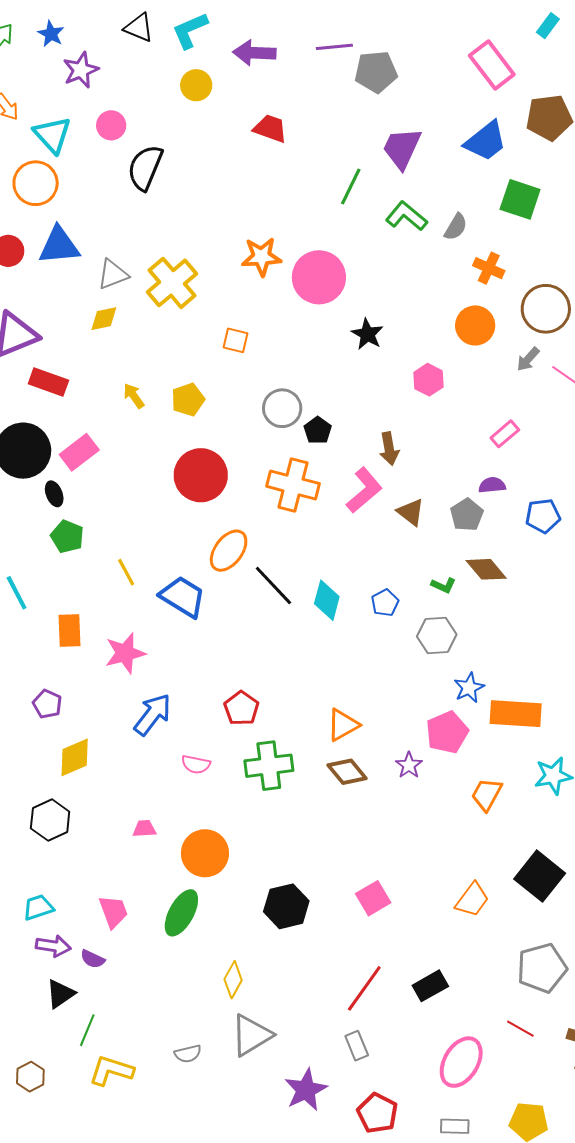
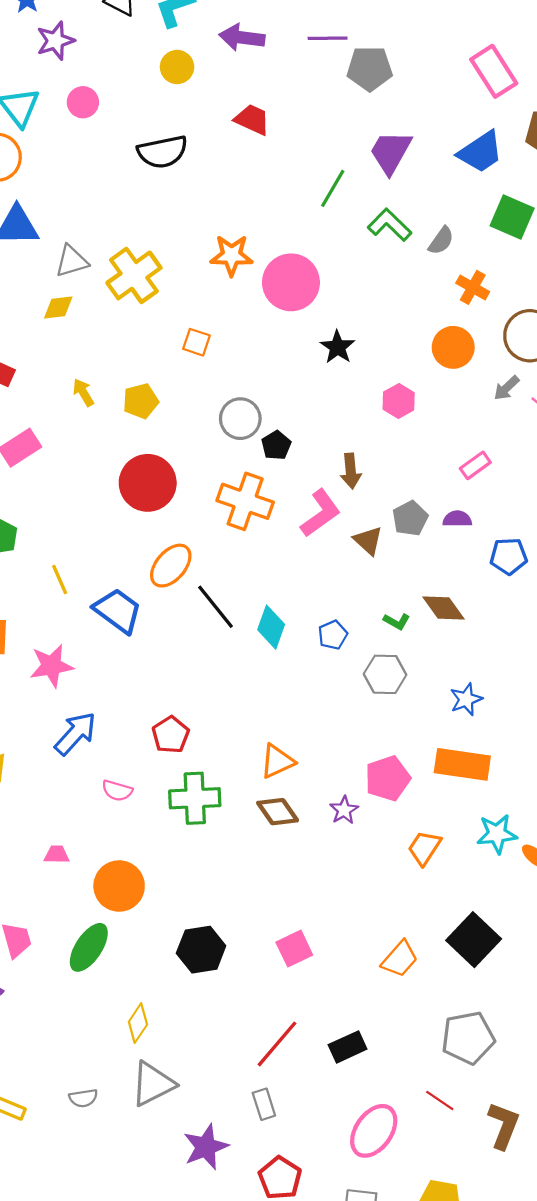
black semicircle: (145, 168) -> (162, 152), moved, turned -129
gray pentagon: (467, 515) -> (410, 518), moved
blue star: (469, 688) -> (466, 699), moved

